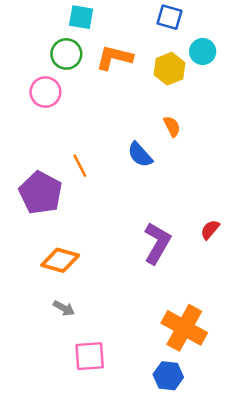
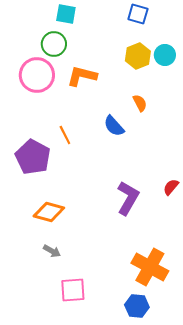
cyan circle: (203, 52) -> (165, 55), moved
orange L-shape: (114, 58) -> (82, 76), moved
pink circle: (45, 92) -> (37, 75), size x1.4

